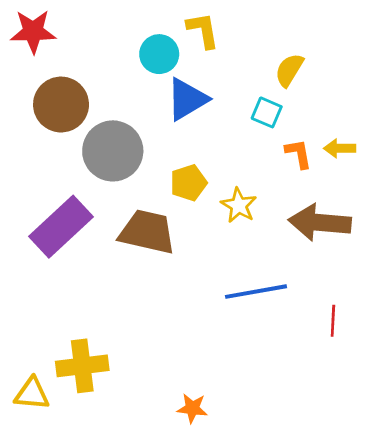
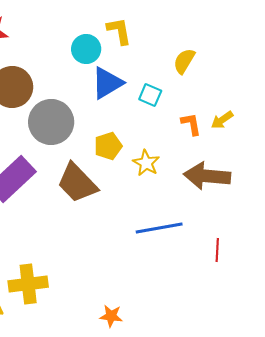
cyan square: (267, 112) -> (150, 95), moved
yellow arrow: (340, 148) -> (222, 120), turned -35
brown trapezoid: (147, 232) -> (77, 183), turned -147

